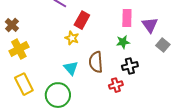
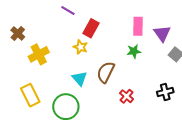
yellow cross: (19, 49) -> (39, 54), moved
brown semicircle: (96, 62) -> (106, 72), turned 30
black cross: (130, 66) -> (165, 92), moved
red cross: (116, 85) -> (127, 96), turned -32

